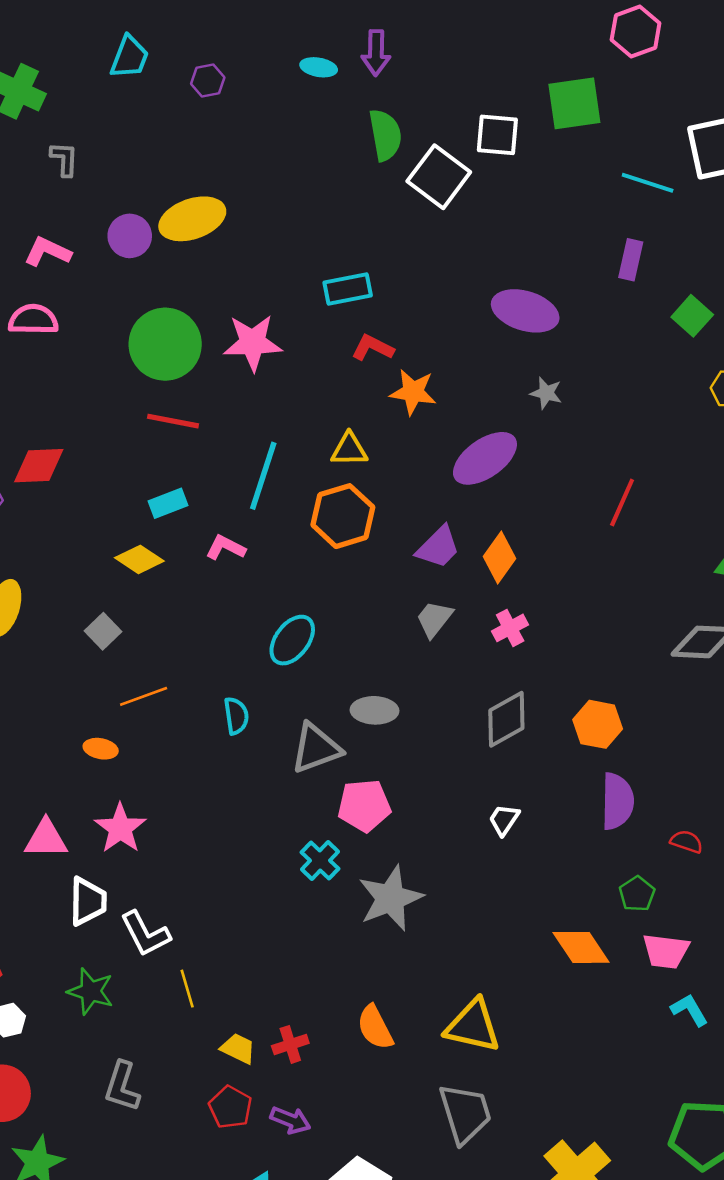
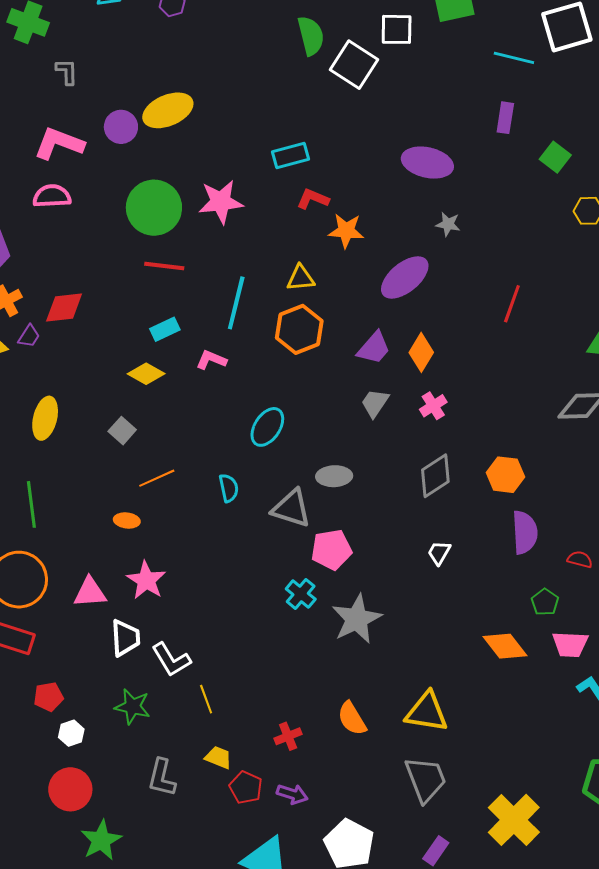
pink L-shape: (48, 252) -> (59, 143), size x1.4
gray triangle: (316, 748) -> (291, 508), turned 42
yellow trapezoid: (238, 1048) -> (218, 757), moved

